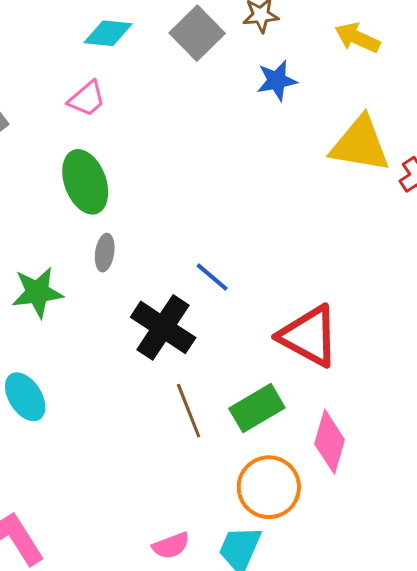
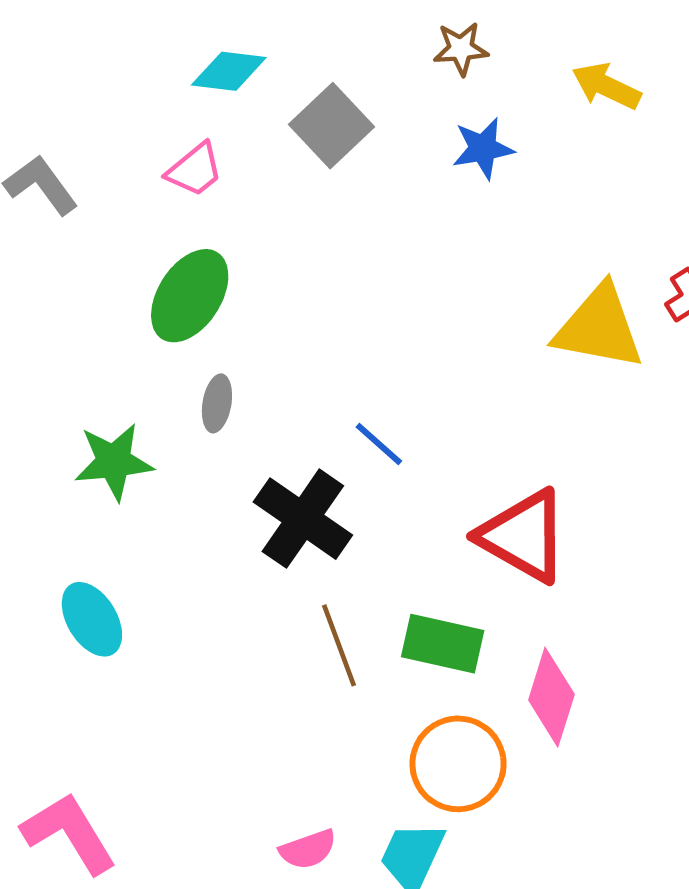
gray square: (197, 33) -> (331, 126), moved
yellow triangle: (360, 144) -> (599, 327), moved
green ellipse: (85, 182) -> (190, 296), turned 52
green rectangle: (257, 408) -> (443, 644), turned 42

